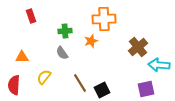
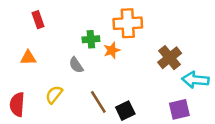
green cross: (65, 31) -> (91, 39), moved
orange triangle: (22, 57) -> (28, 58), moved

